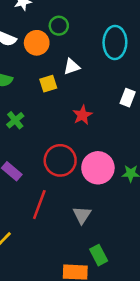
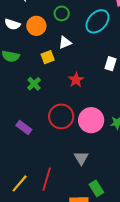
green circle: (59, 26) -> (62, 13), moved
cyan ellipse: (115, 42) -> (98, 21), turned 45
green cross: (15, 120) -> (34, 84), moved
red line: (39, 205) -> (47, 179), moved

